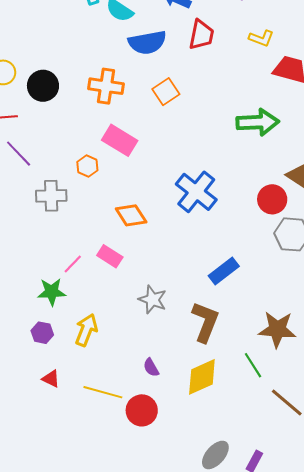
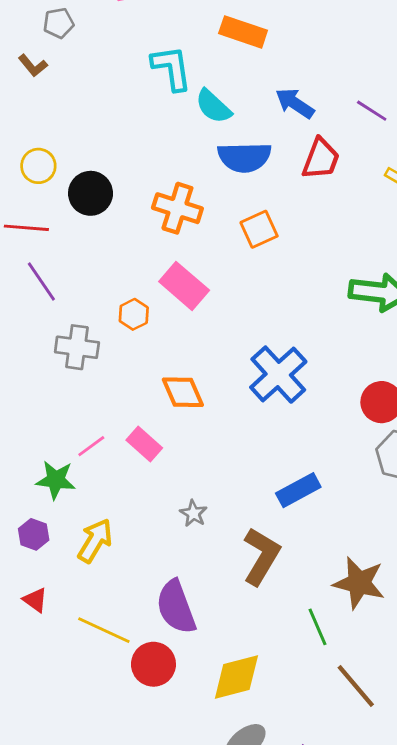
gray star: (152, 300) -> (193, 513), size x0.7
purple semicircle: (151, 367) -> (176, 607), size x2.0
yellow diamond: (202, 377) -> (236, 677), moved

